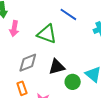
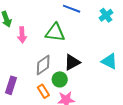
green circle: (73, 82) -> (60, 79), moved

